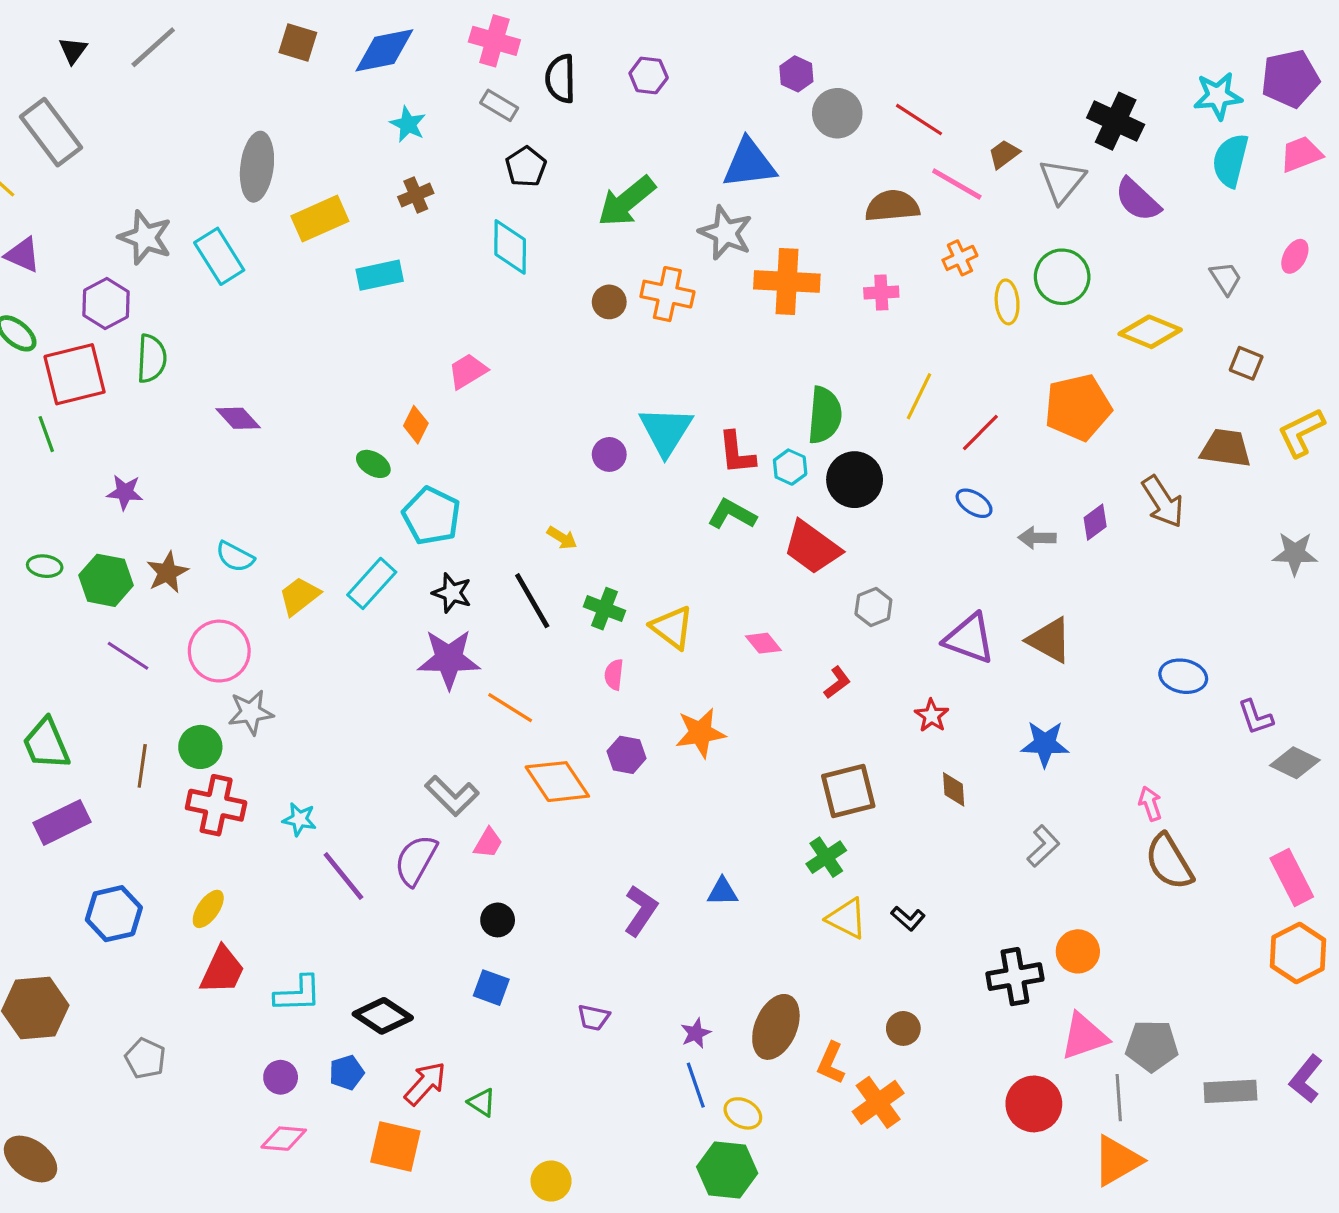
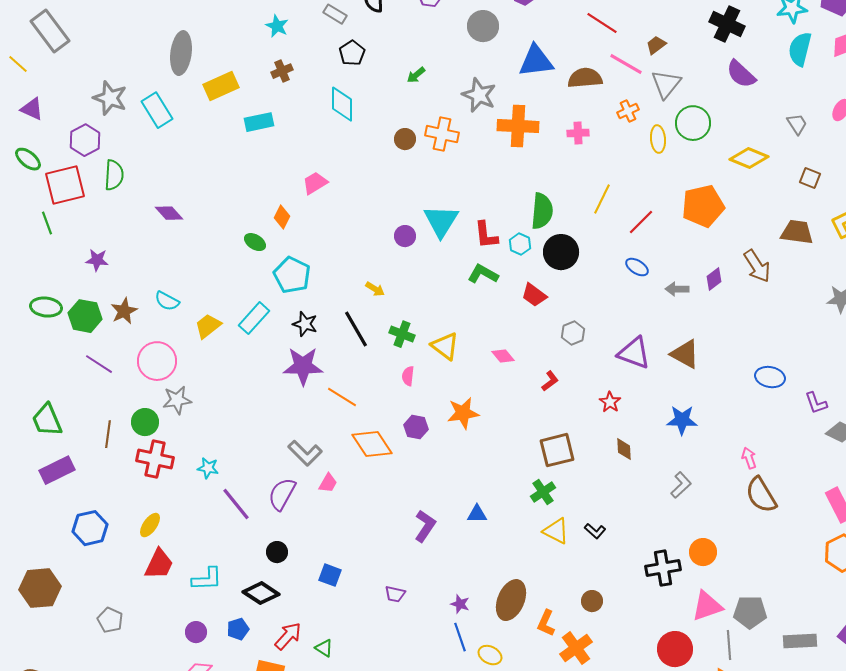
gray circle: (837, 113) -> (483, 26), moved
blue triangle: (749, 164) -> (536, 61), moved
gray triangle: (1062, 181) -> (666, 84), moved
green arrow: (627, 201) -> (416, 75), size x0.5
red trapezoid: (812, 547) -> (534, 295), size x0.7
green ellipse: (45, 566) -> (46, 307), size x1.4
black circle: (498, 920) -> (277, 552), moved
purple star: (696, 1033) -> (460, 604), turned -30

